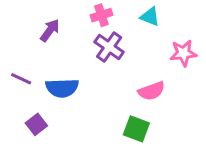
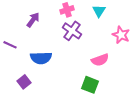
cyan triangle: (150, 17) -> (99, 11), turned 40
pink star: (183, 53) -> (121, 35), turned 30
purple line: (21, 79) -> (10, 45), moved

